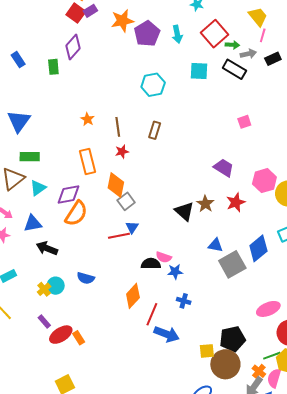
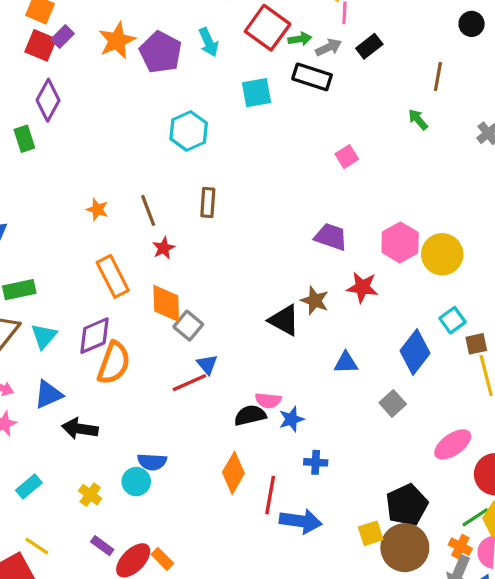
red star: (236, 202) -> (362, 287), turned -30
gray square: (232, 264) -> (393, 403), moved, size x0.6
cyan circle: (56, 286) -> (136, 482), moved

